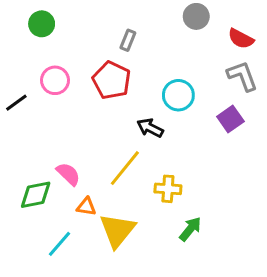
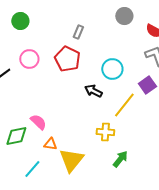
yellow line: (125, 168) -> (124, 105), moved

